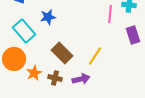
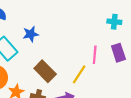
pink line: (110, 14) -> (95, 55), moved

